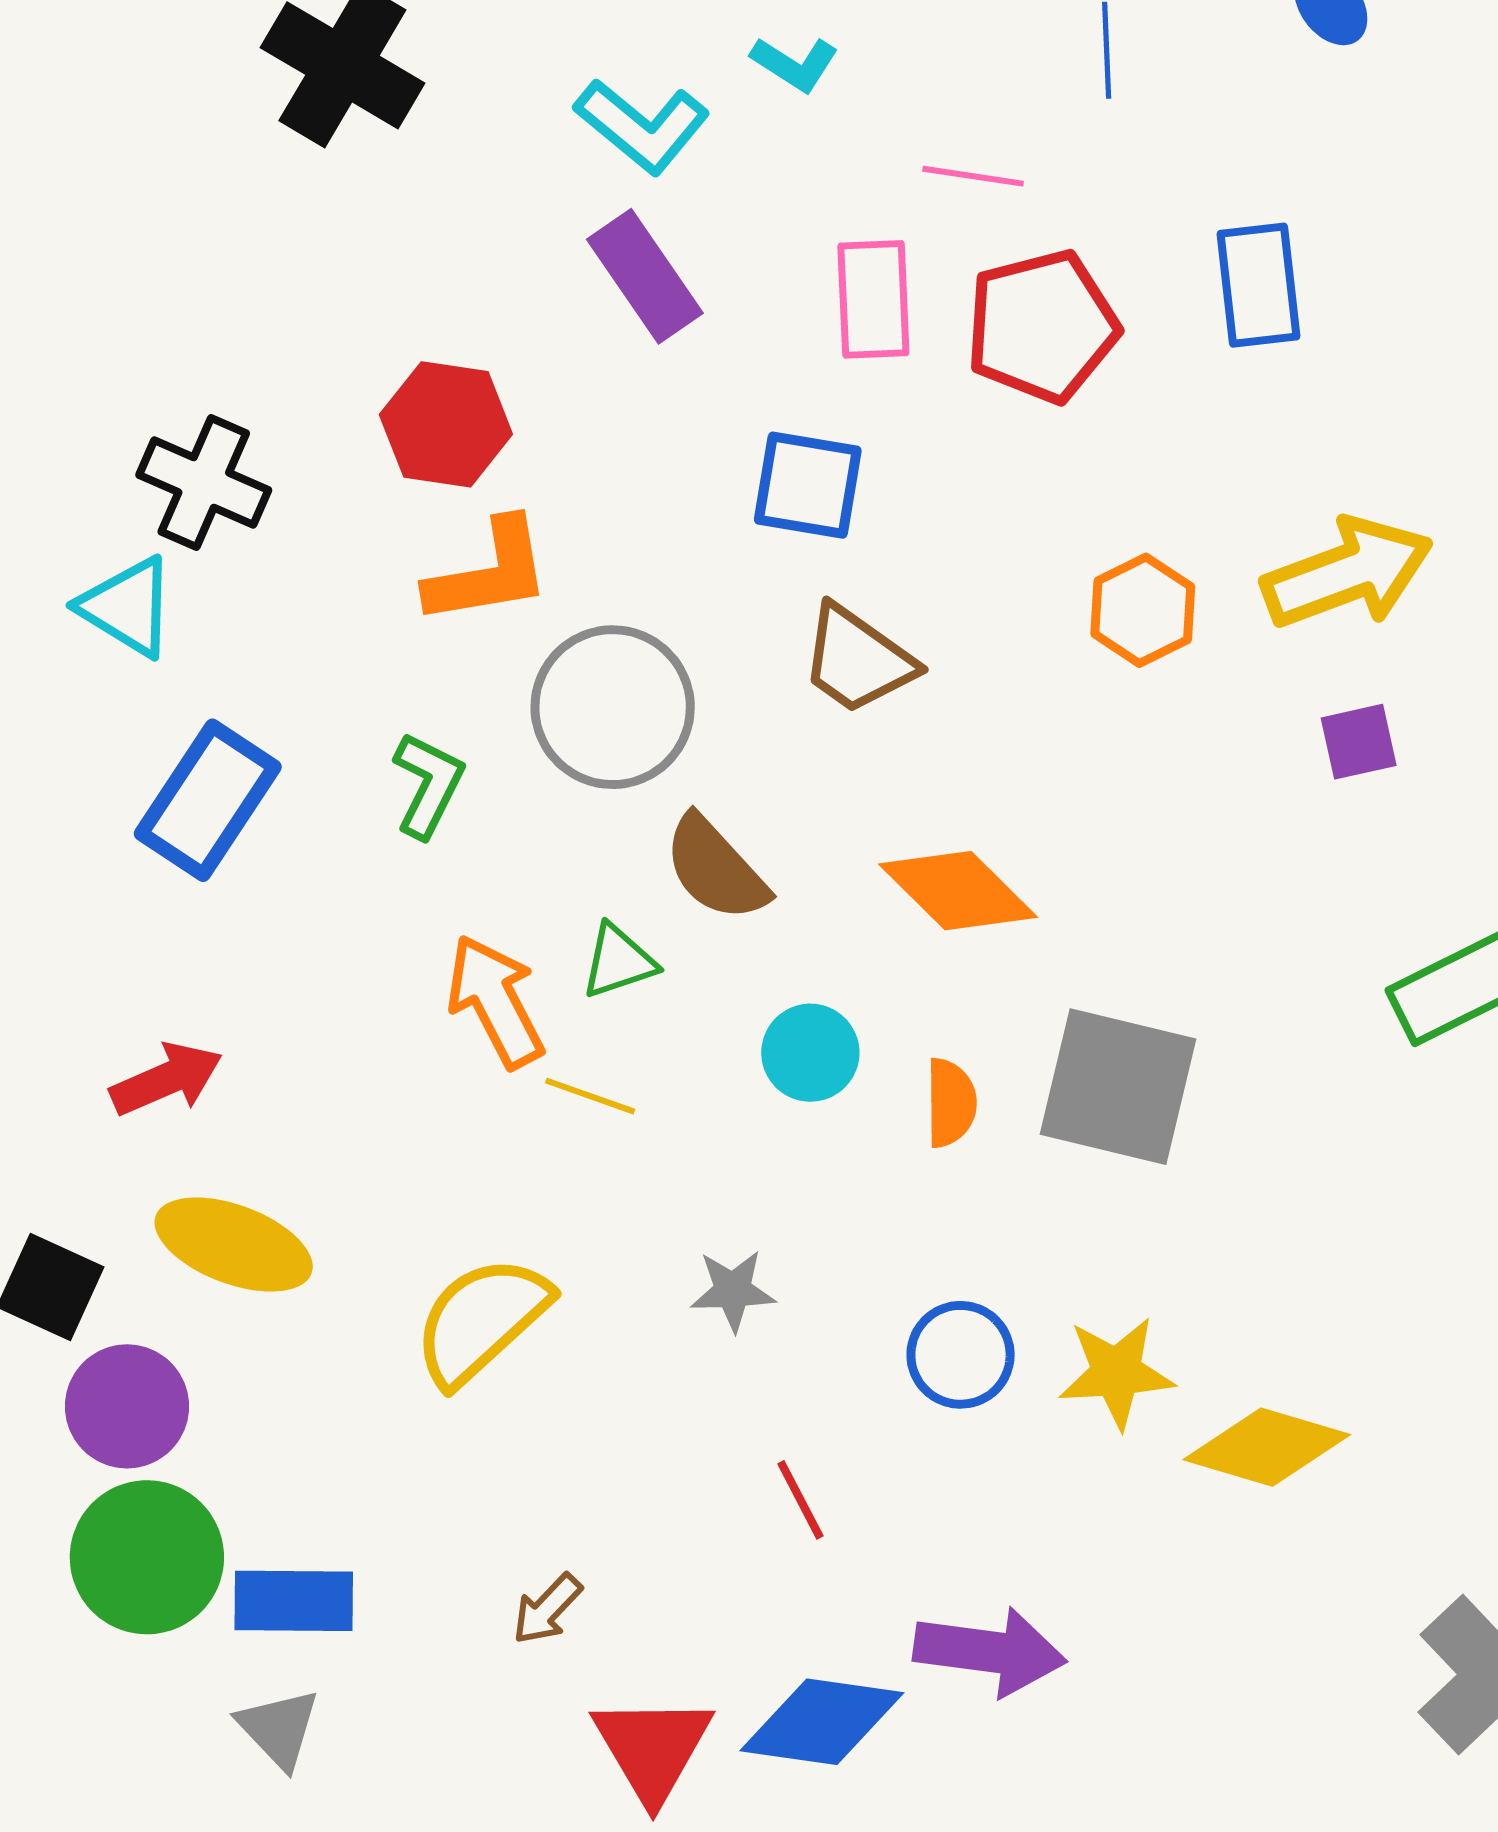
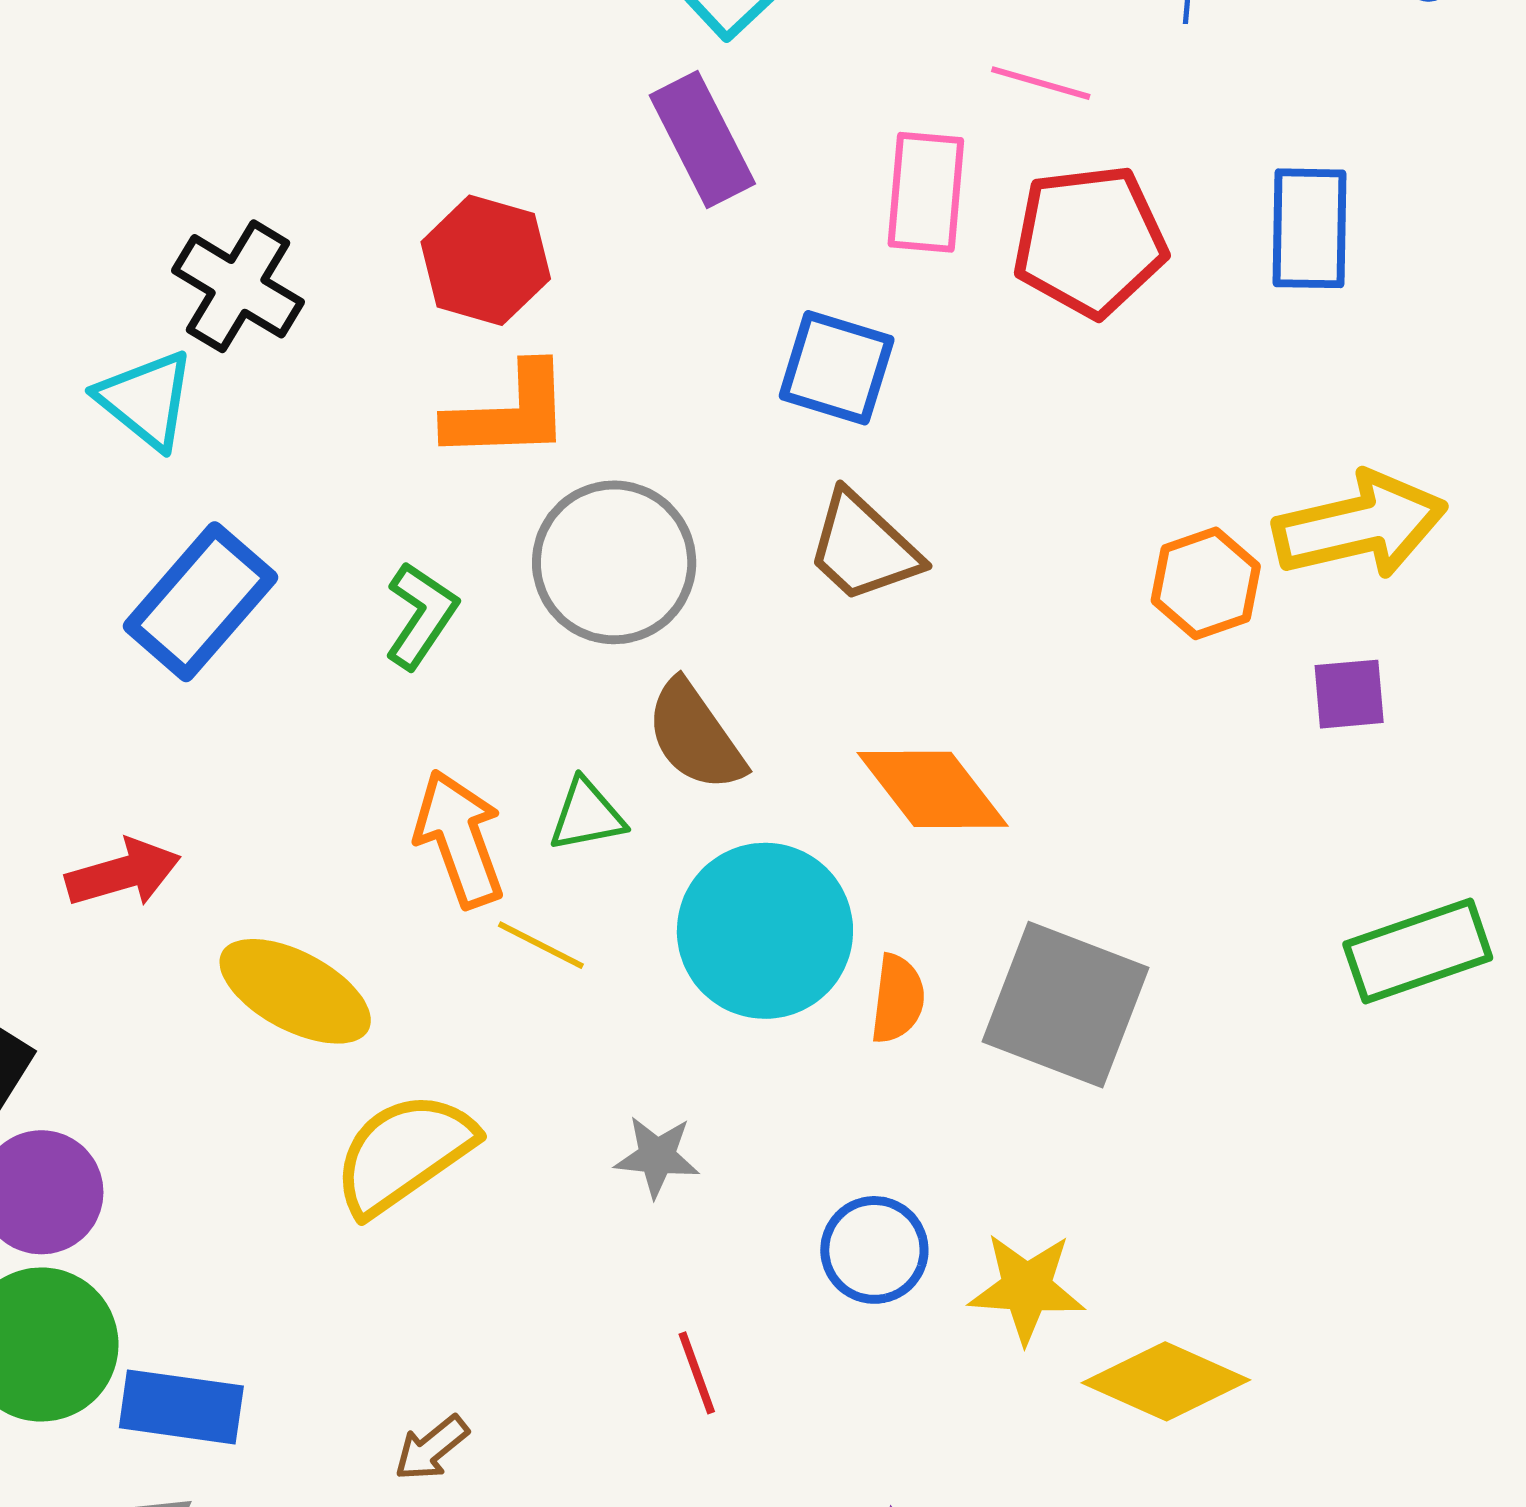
orange hexagon: (1143, 610) -> (1206, 583), moved
cyan circle: (810, 1053) -> (765, 931), size x1.8
yellow ellipse: (234, 1245) -> (295, 991), moved

